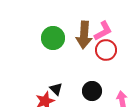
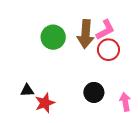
black triangle: (56, 89) -> (27, 90), moved, turned -48

